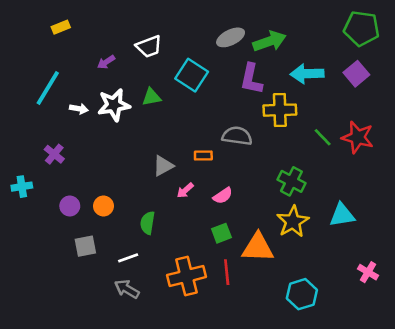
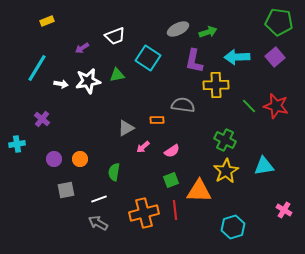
green arrow: (269, 41) -> (208, 32), size x0.7

